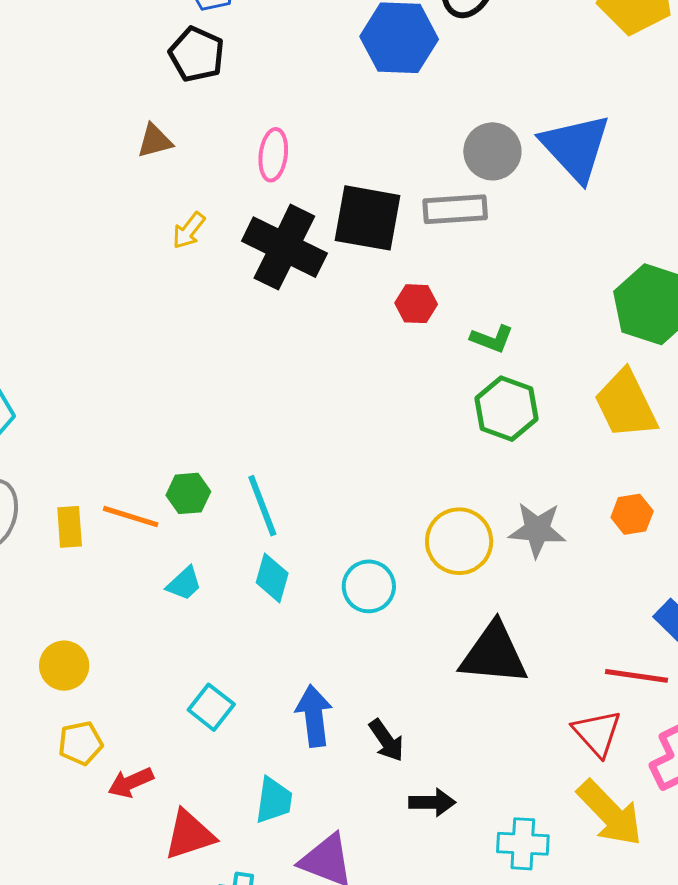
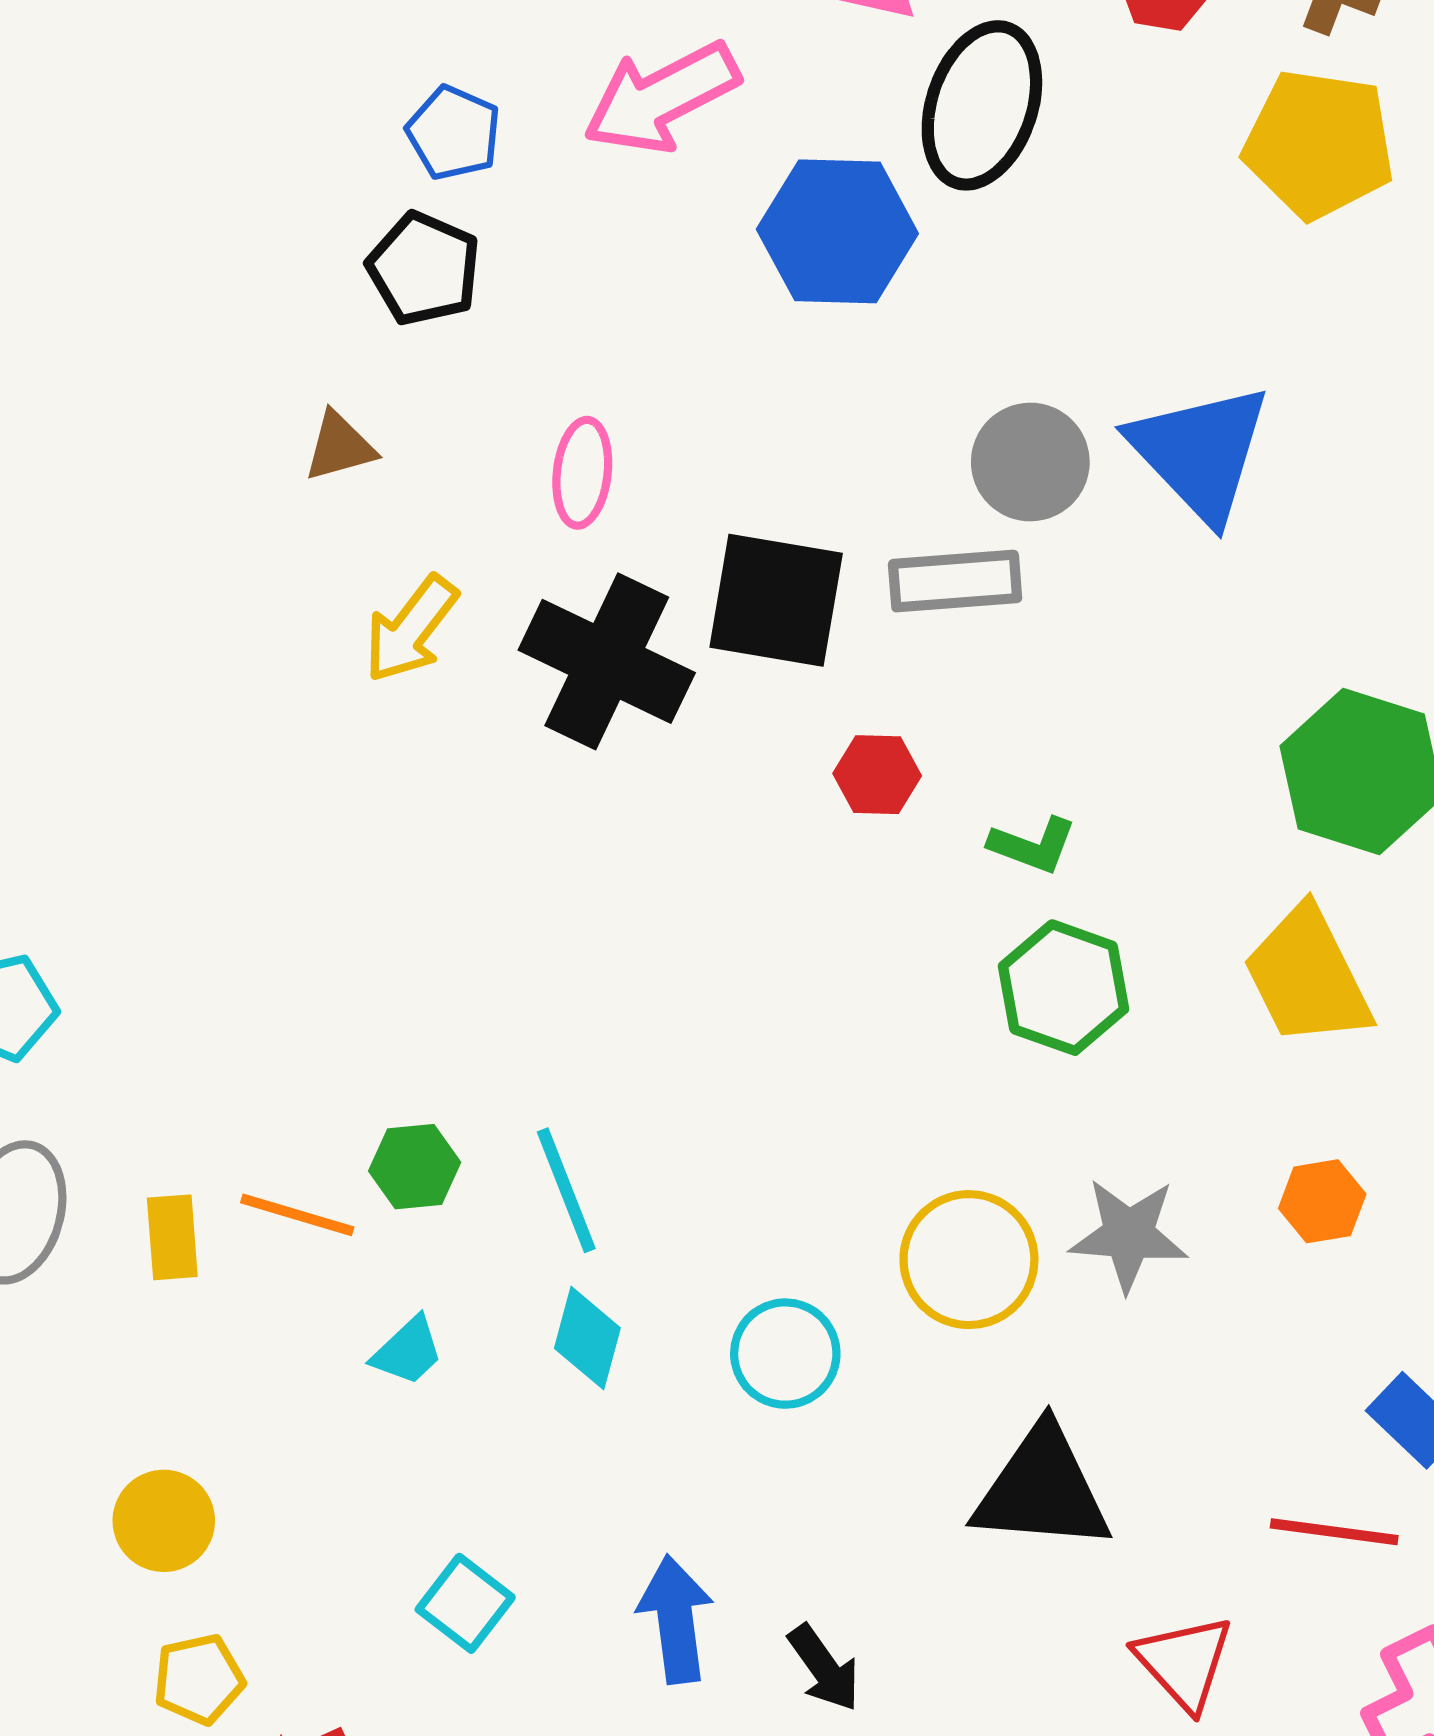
yellow arrow: (189, 230) -> (411, 629), size x1.4
red triangle: (597, 733) -> (1184, 1663), moved

